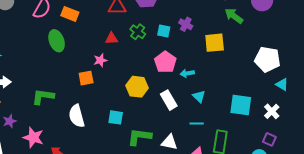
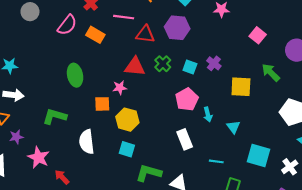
green arrow: (234, 16) -> (271, 73), moved
red triangle: (112, 38) -> (135, 67), size x1.5
green ellipse: (57, 41) -> (75, 75), moved
cyan arrow: (187, 73) -> (208, 114), turned -104
yellow hexagon: (137, 87) -> (127, 120), moved
cyan triangle: (199, 96) -> (233, 127), moved
cyan line: (197, 123) -> (216, 161), moved

